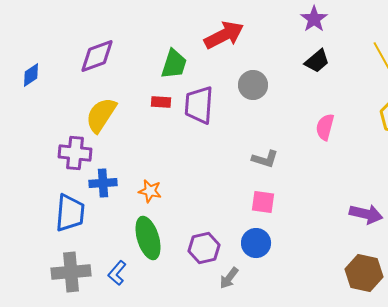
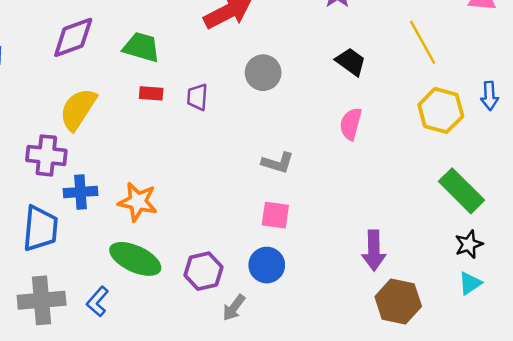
black trapezoid: (317, 61) -> (351, 62), moved, turned -104
green trapezoid: (174, 64) -> (141, 47), moved, turned -92
purple trapezoid: (199, 105) -> (197, 97), size x0.6
orange star: (150, 191) -> (138, 202), size x1.4
purple arrow: (366, 214) -> (374, 250), moved, turned 76
green ellipse: (148, 238) -> (135, 259), turned -48

